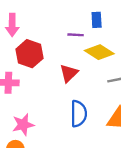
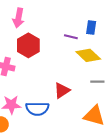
red triangle: (69, 73) -> (62, 90), moved
blue semicircle: (79, 114) -> (37, 109), moved, turned 80

